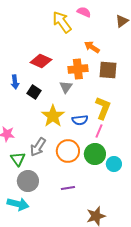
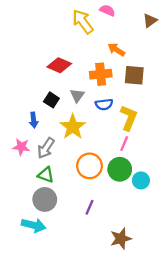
blue arrow: (15, 82) -> (34, 120), moved
gray triangle: (66, 87) -> (77, 95), moved
blue semicircle: (80, 120) -> (104, 104), moved
gray arrow: (38, 147) -> (46, 148), moved
green triangle: (18, 159) -> (46, 175), moved, turned -35
purple line: (68, 188) -> (89, 207), turned -56

